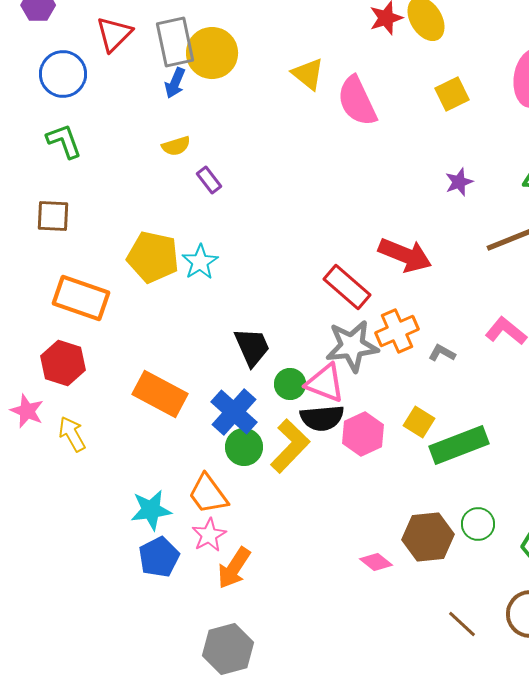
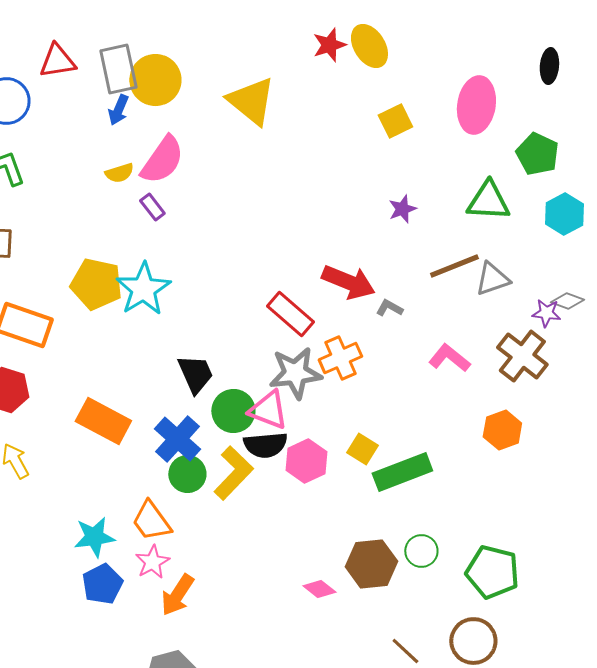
red triangle: (114, 34) -> (57, 61), turned 36
yellow triangle: (308, 74) -> (251, 101), size x1.5
pink semicircle: (357, 101) -> (162, 160), moved, turned -120
cyan star: (200, 262) -> (143, 289), size x1.5
gray L-shape: (442, 353) -> (389, 308), moved
green circle: (290, 384) -> (233, 411), size x1.4

